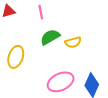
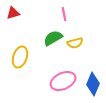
pink line: (41, 12) -> (64, 14), moved

